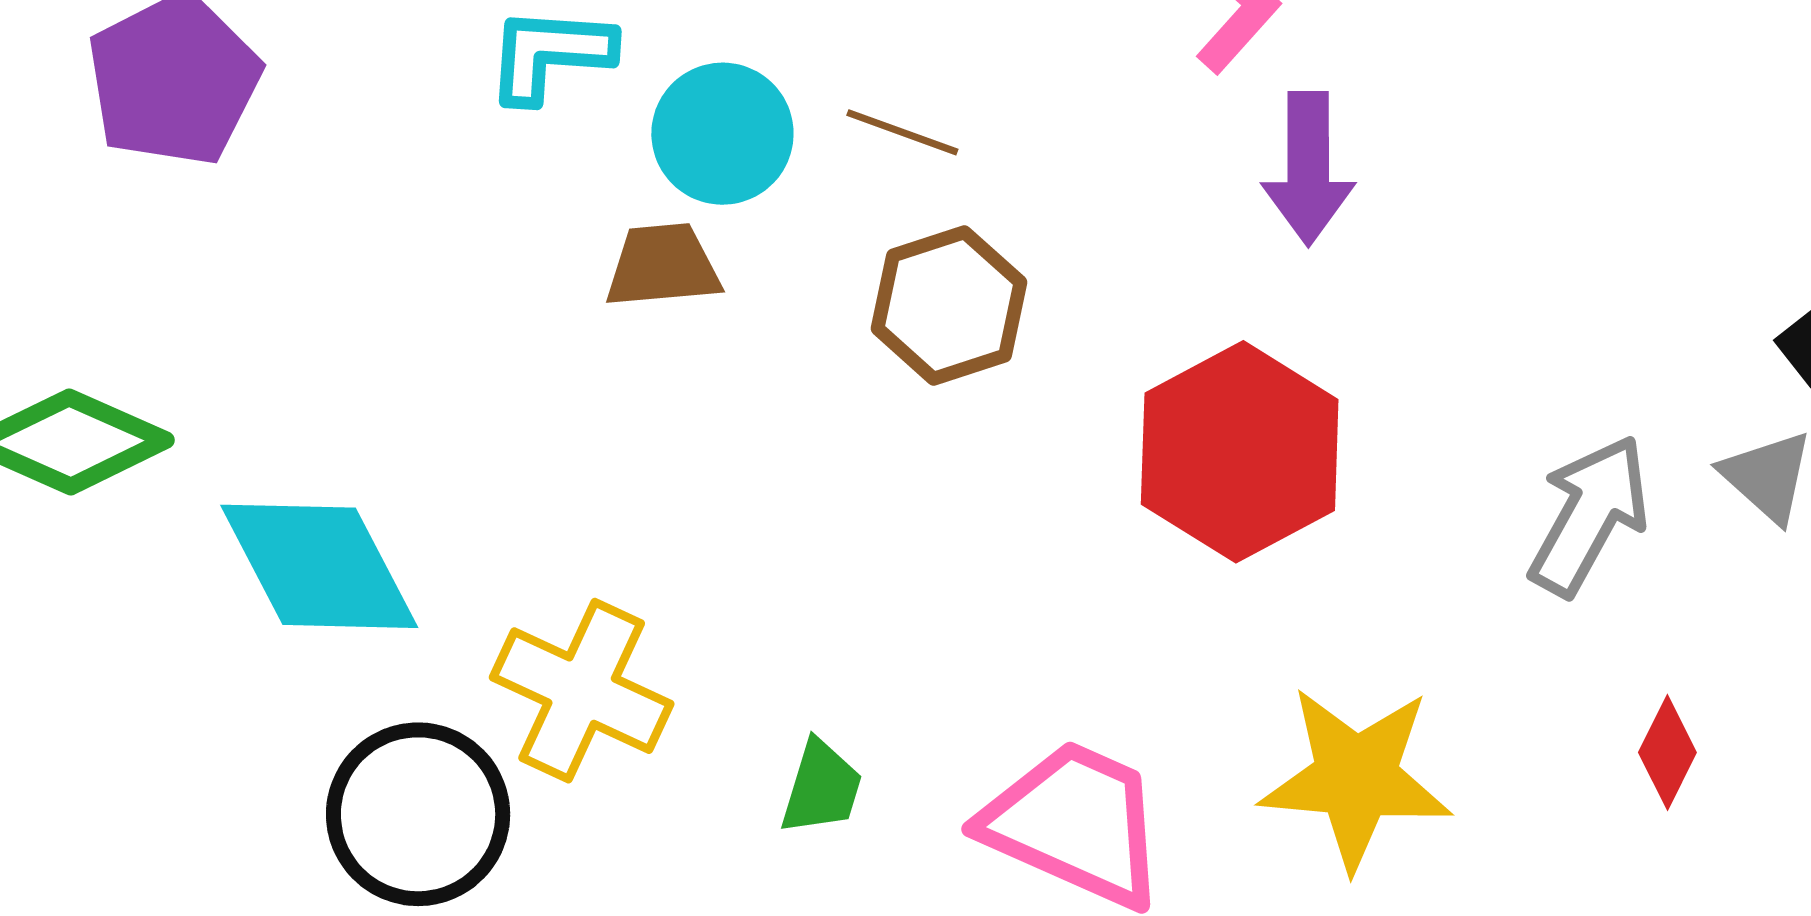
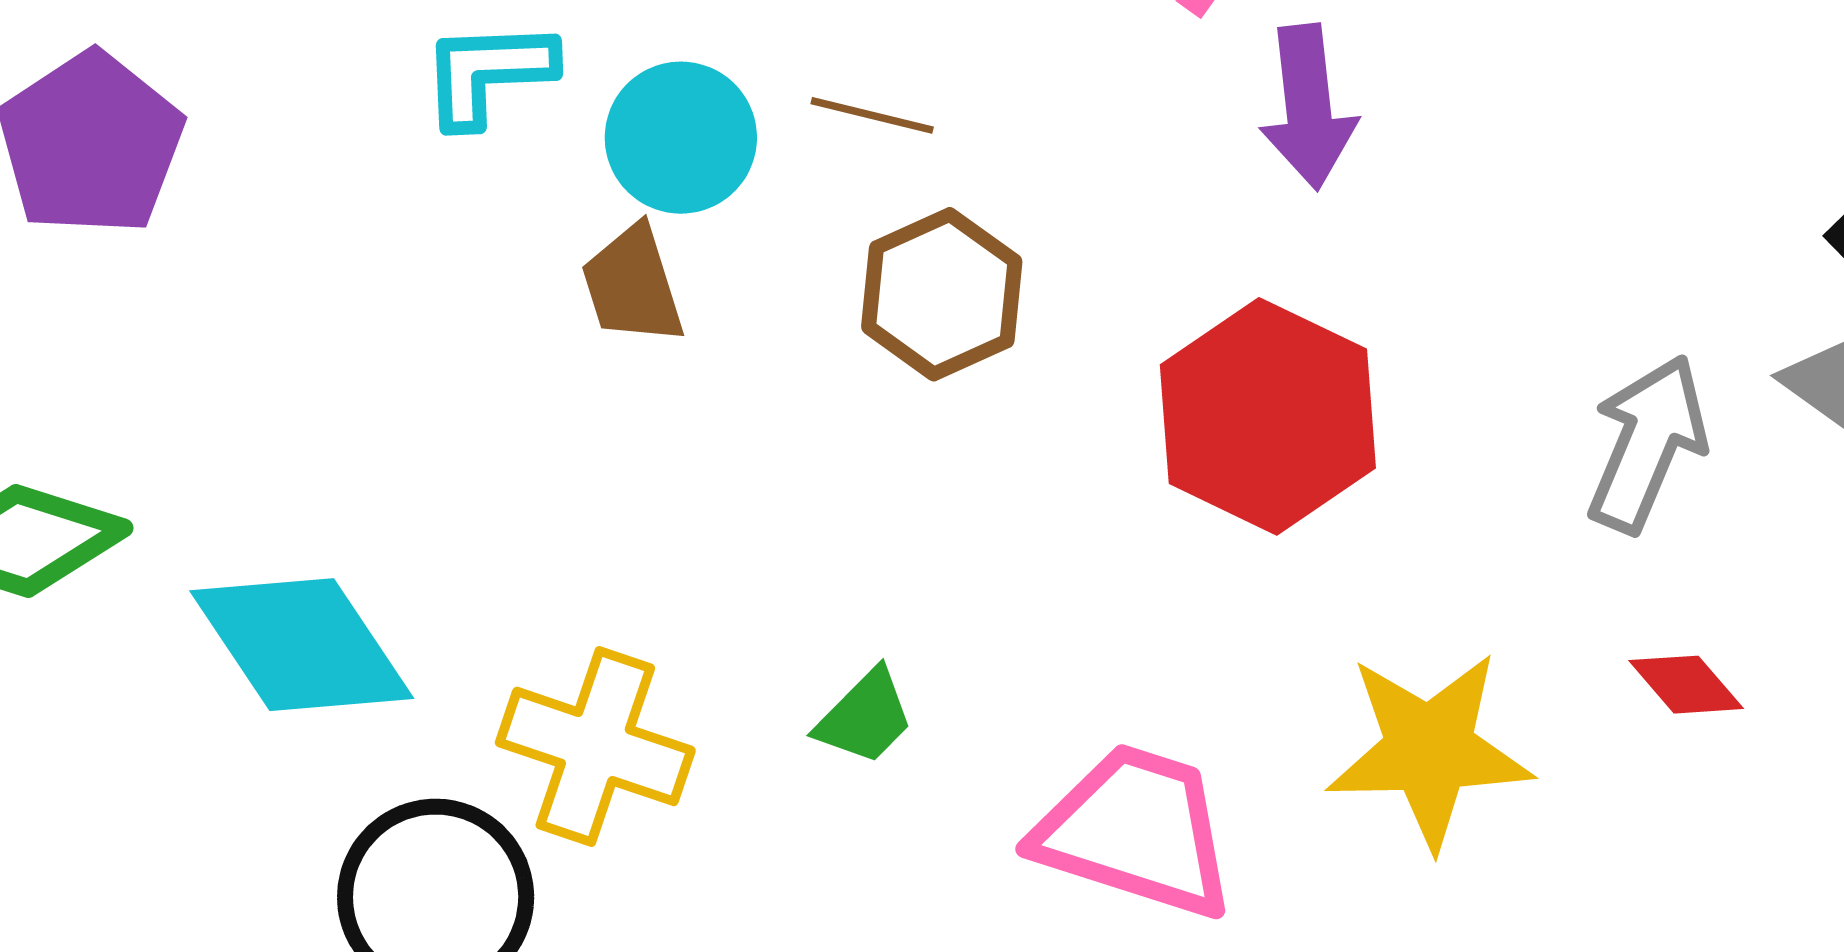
brown trapezoid: (663, 266) -> (633, 285), turned -96
red diamond: (1667, 752) -> (1686, 685), moved, turned -61
green trapezoid: (822, 787) -> (865, 717), moved, turned 34

